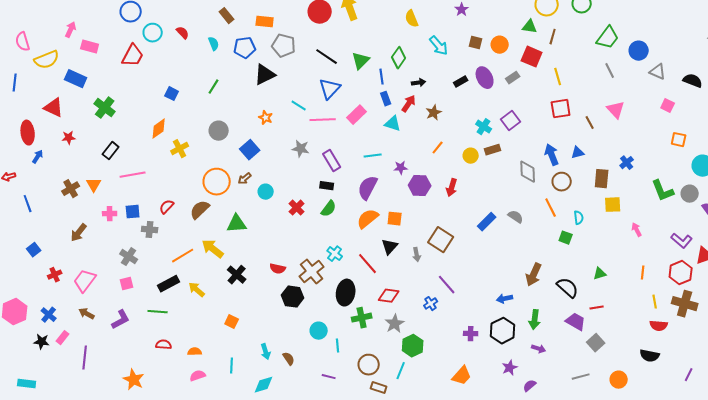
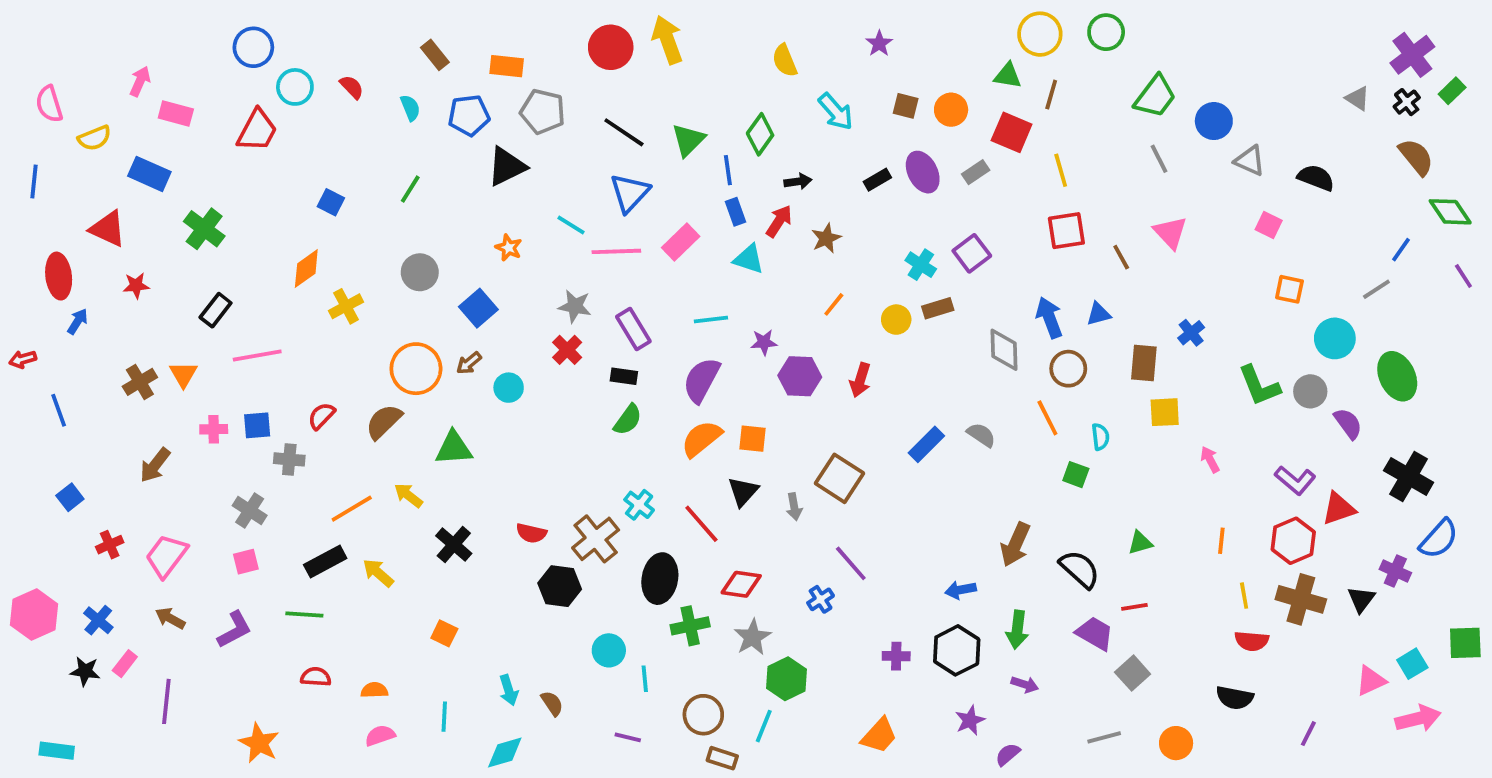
yellow semicircle: (47, 60) -> (95, 138), size x0.7
red cross: (297, 208) -> (567, 350), moved
yellow arrow: (213, 249) -> (408, 495), size x0.7

